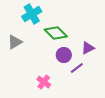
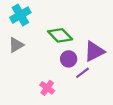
cyan cross: (32, 14) -> (20, 15), moved
purple triangle: (88, 48) -> (94, 51), size x1.5

